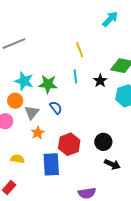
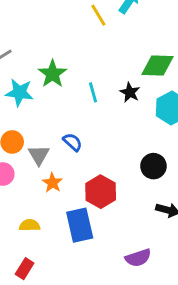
yellow line: (80, 50) -> (98, 15), moved
cyan star: (24, 81) -> (19, 93), moved
green star: (48, 84) -> (52, 74), moved, turned -30
black circle: (103, 142) -> (153, 166), moved

